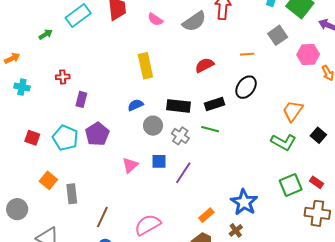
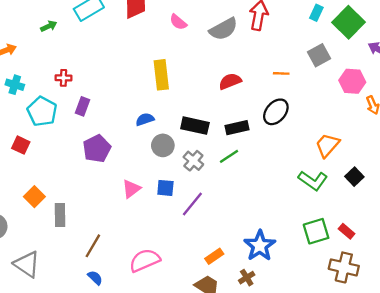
green line: (210, 129) -> (229, 156), turned -54
cyan pentagon: (65, 138) -> (42, 111), moved

